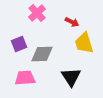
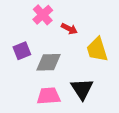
red arrow: (72, 22) -> (69, 29), moved
pink trapezoid: (25, 78) -> (49, 96), moved

